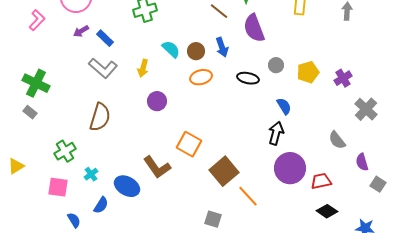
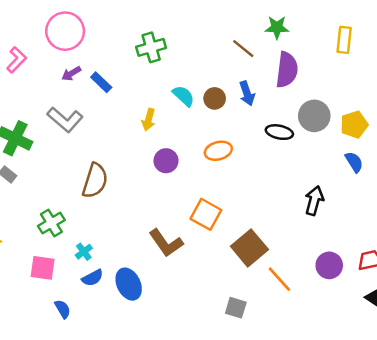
purple semicircle: (254, 28) -> (287, 70), turned -152
gray circle: (276, 65) -> (314, 116), size x1.6
gray L-shape: (103, 68) -> (65, 120), moved
orange ellipse: (201, 77) -> (218, 151), moved
blue semicircle: (284, 106) -> (354, 162), moved
purple circle: (290, 168) -> (329, 265), moved, size x0.7
blue ellipse: (127, 186) -> (129, 284), moved, turned 35
blue semicircle: (101, 205) -> (92, 278), moved, turned 30

